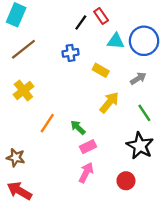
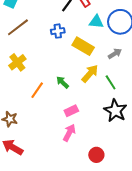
yellow rectangle: (101, 70) -> (83, 46), size x1.5
green line: (144, 113) -> (111, 82), moved
green arrow: (78, 127) -> (63, 82), moved
red circle: (126, 181) -> (96, 155), moved

